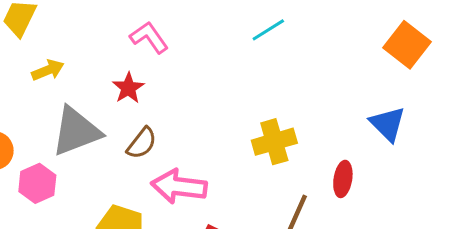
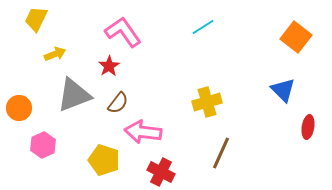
pink L-shape: (149, 37) -> (123, 32), size x1.4
red ellipse: (343, 179) -> (308, 127), moved
pink hexagon: (37, 183) -> (43, 145), moved

